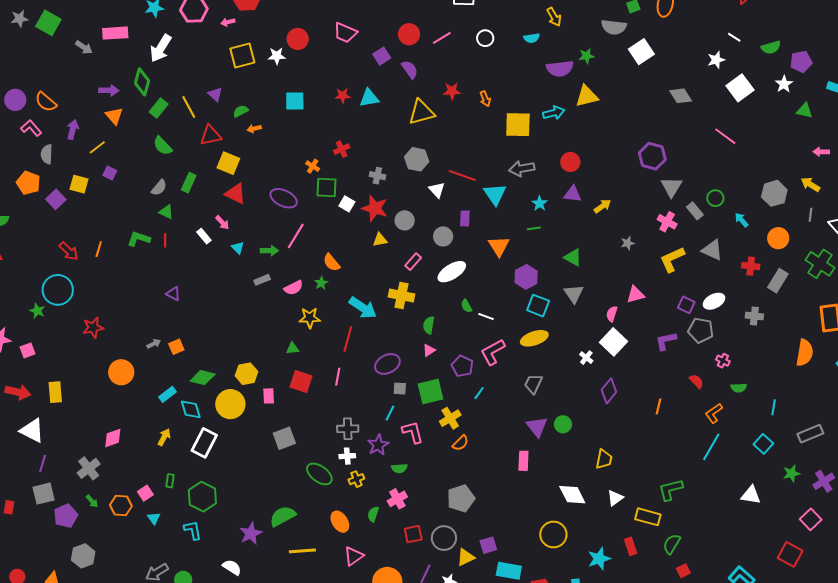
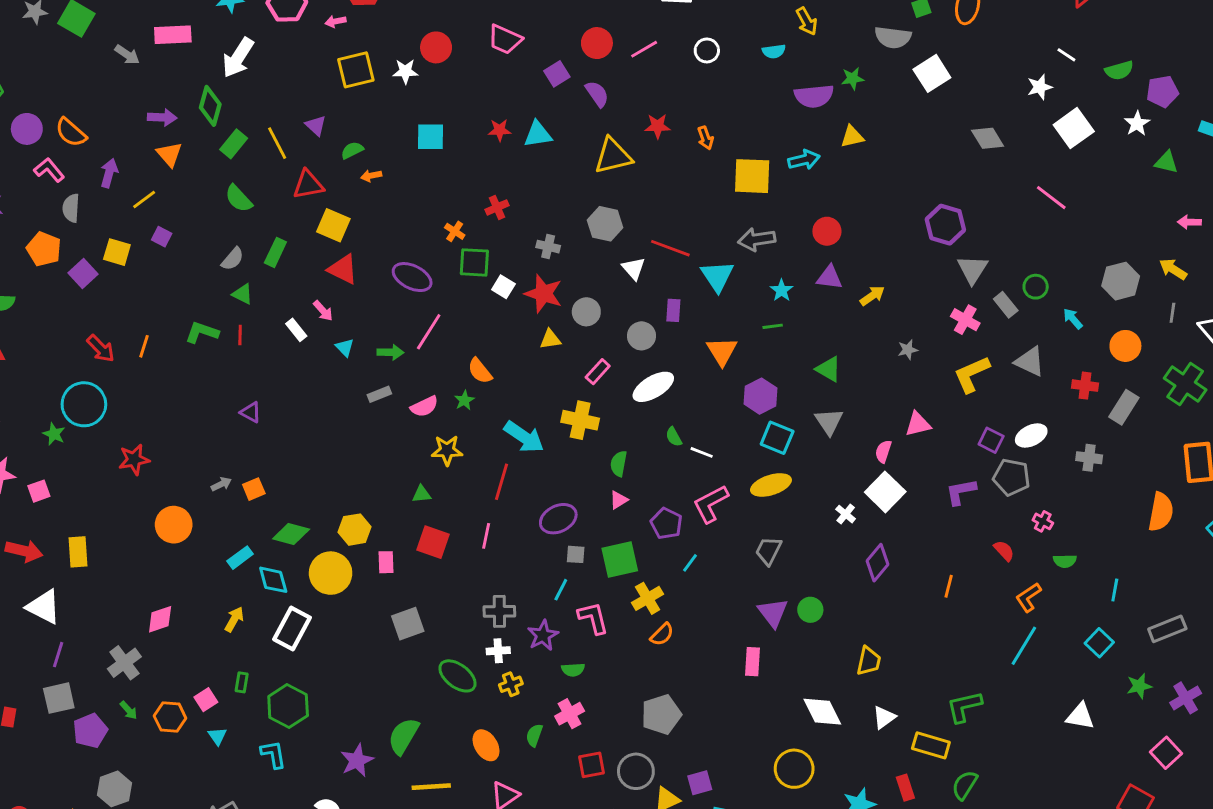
yellow triangle: (587, 96) -> (852, 137), size x0.7
green semicircle: (283, 516) -> (404, 736), turned -32

